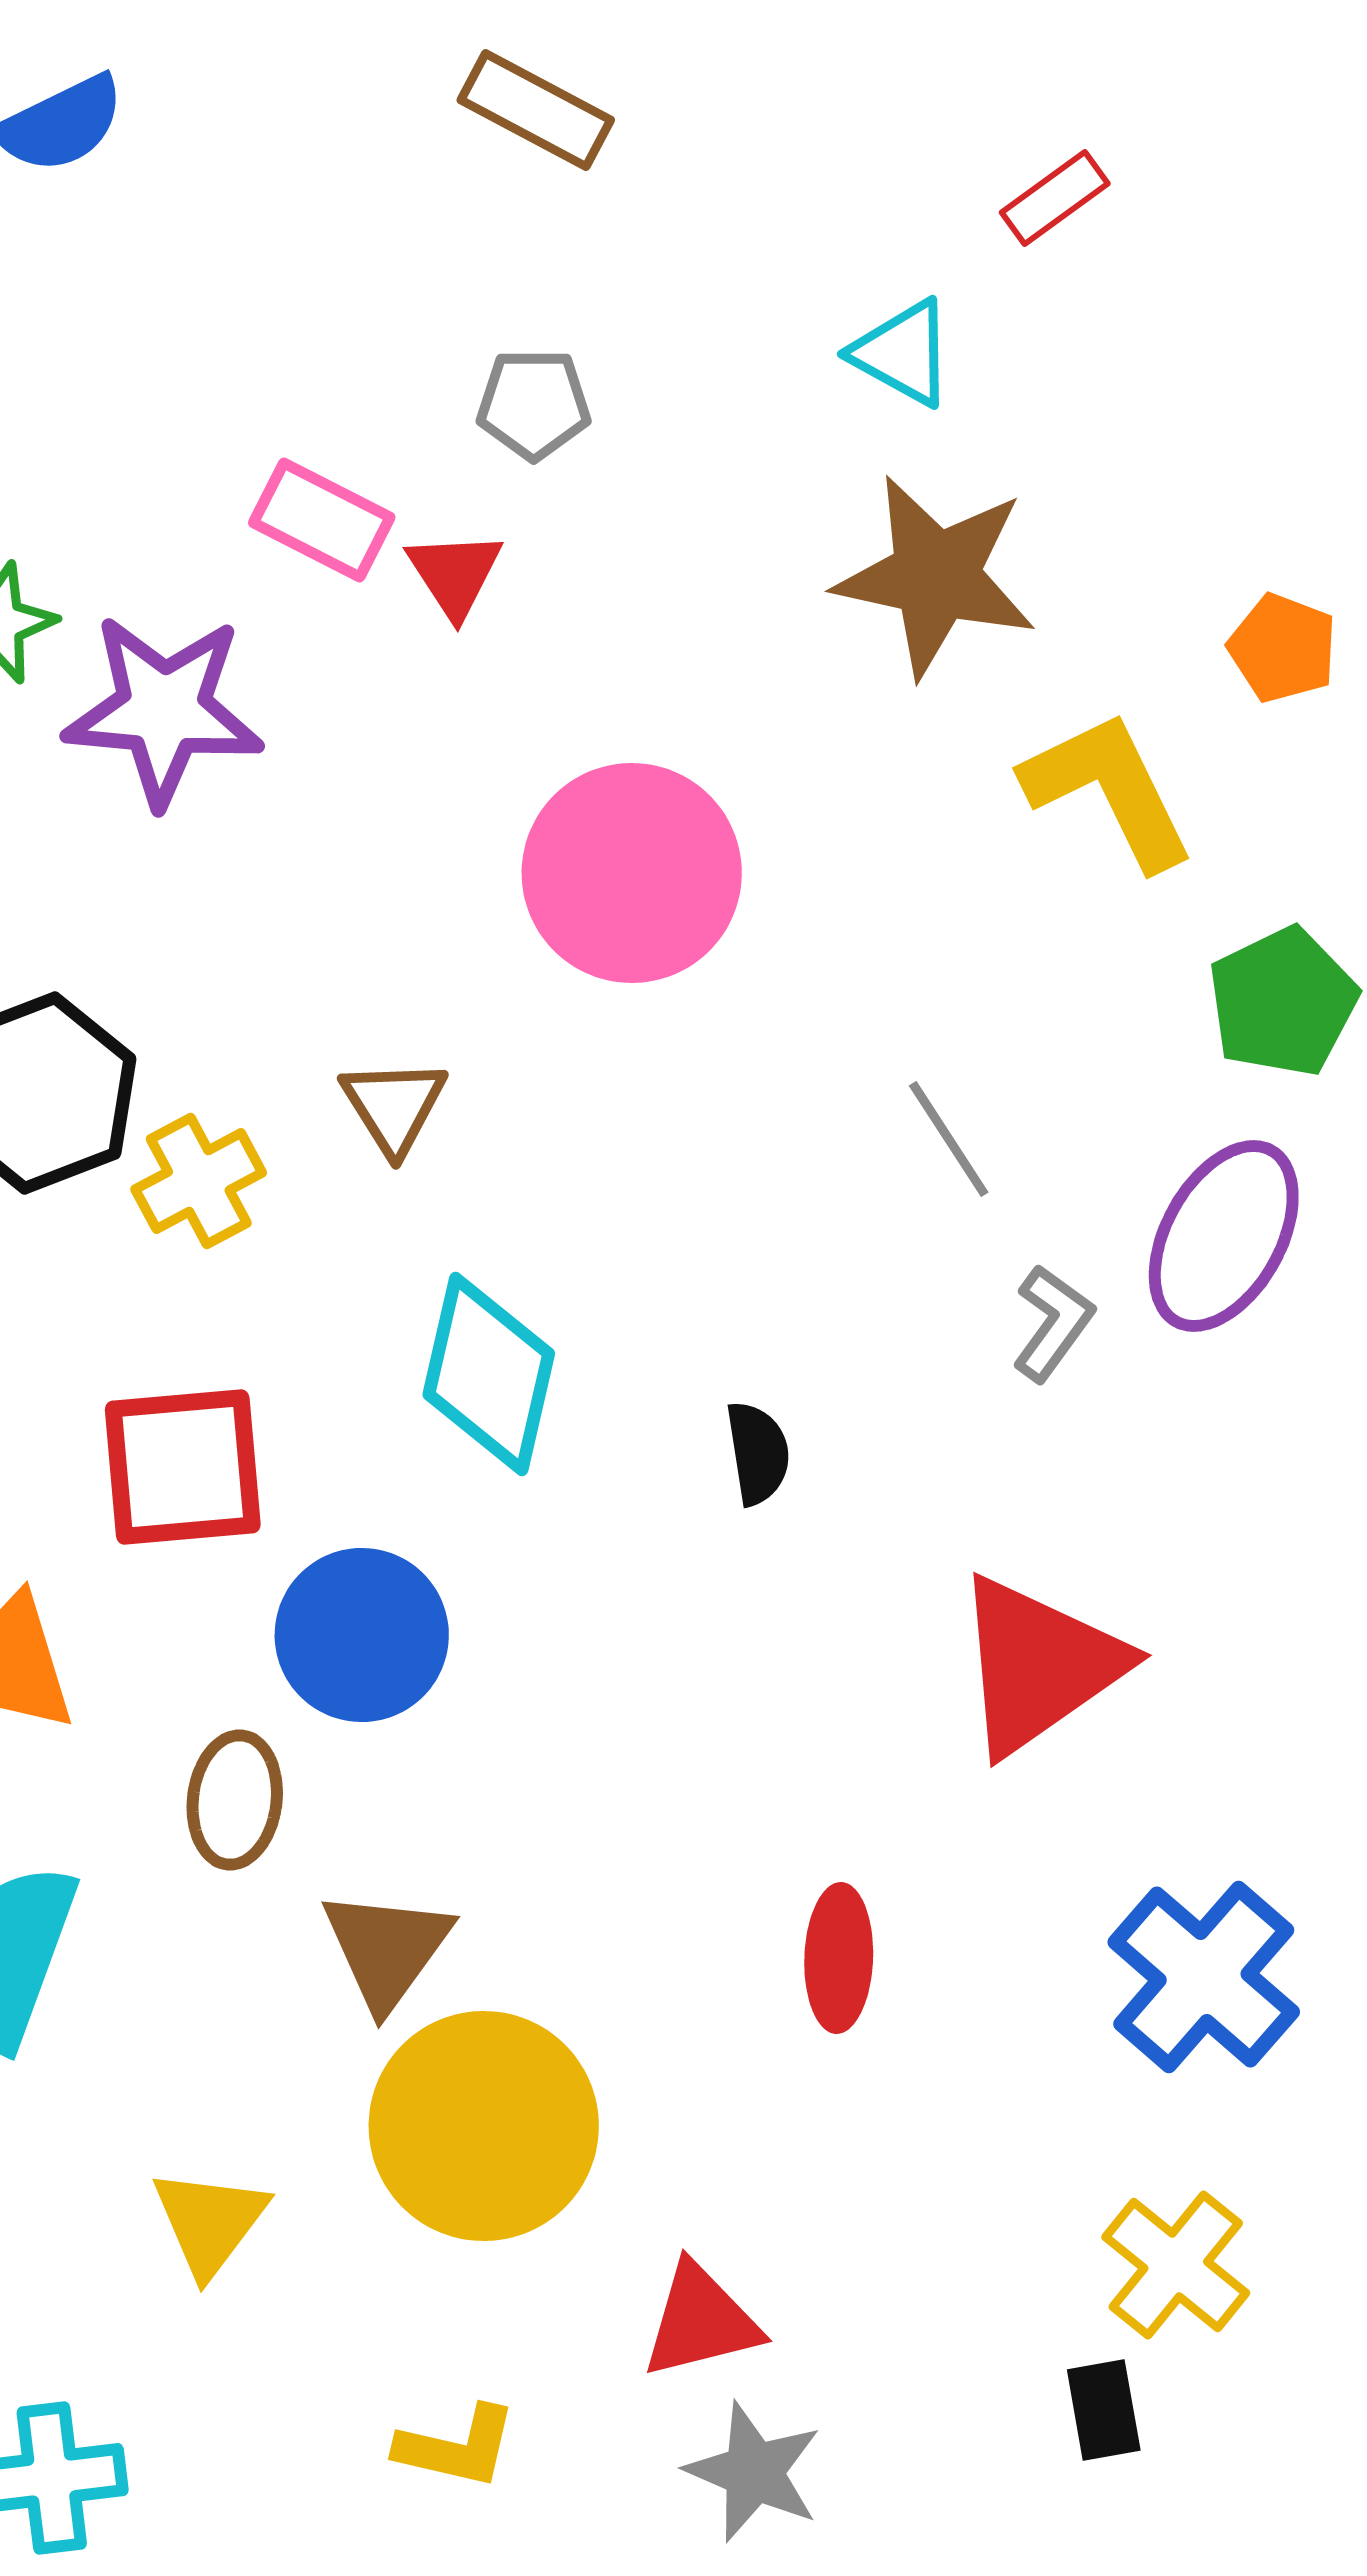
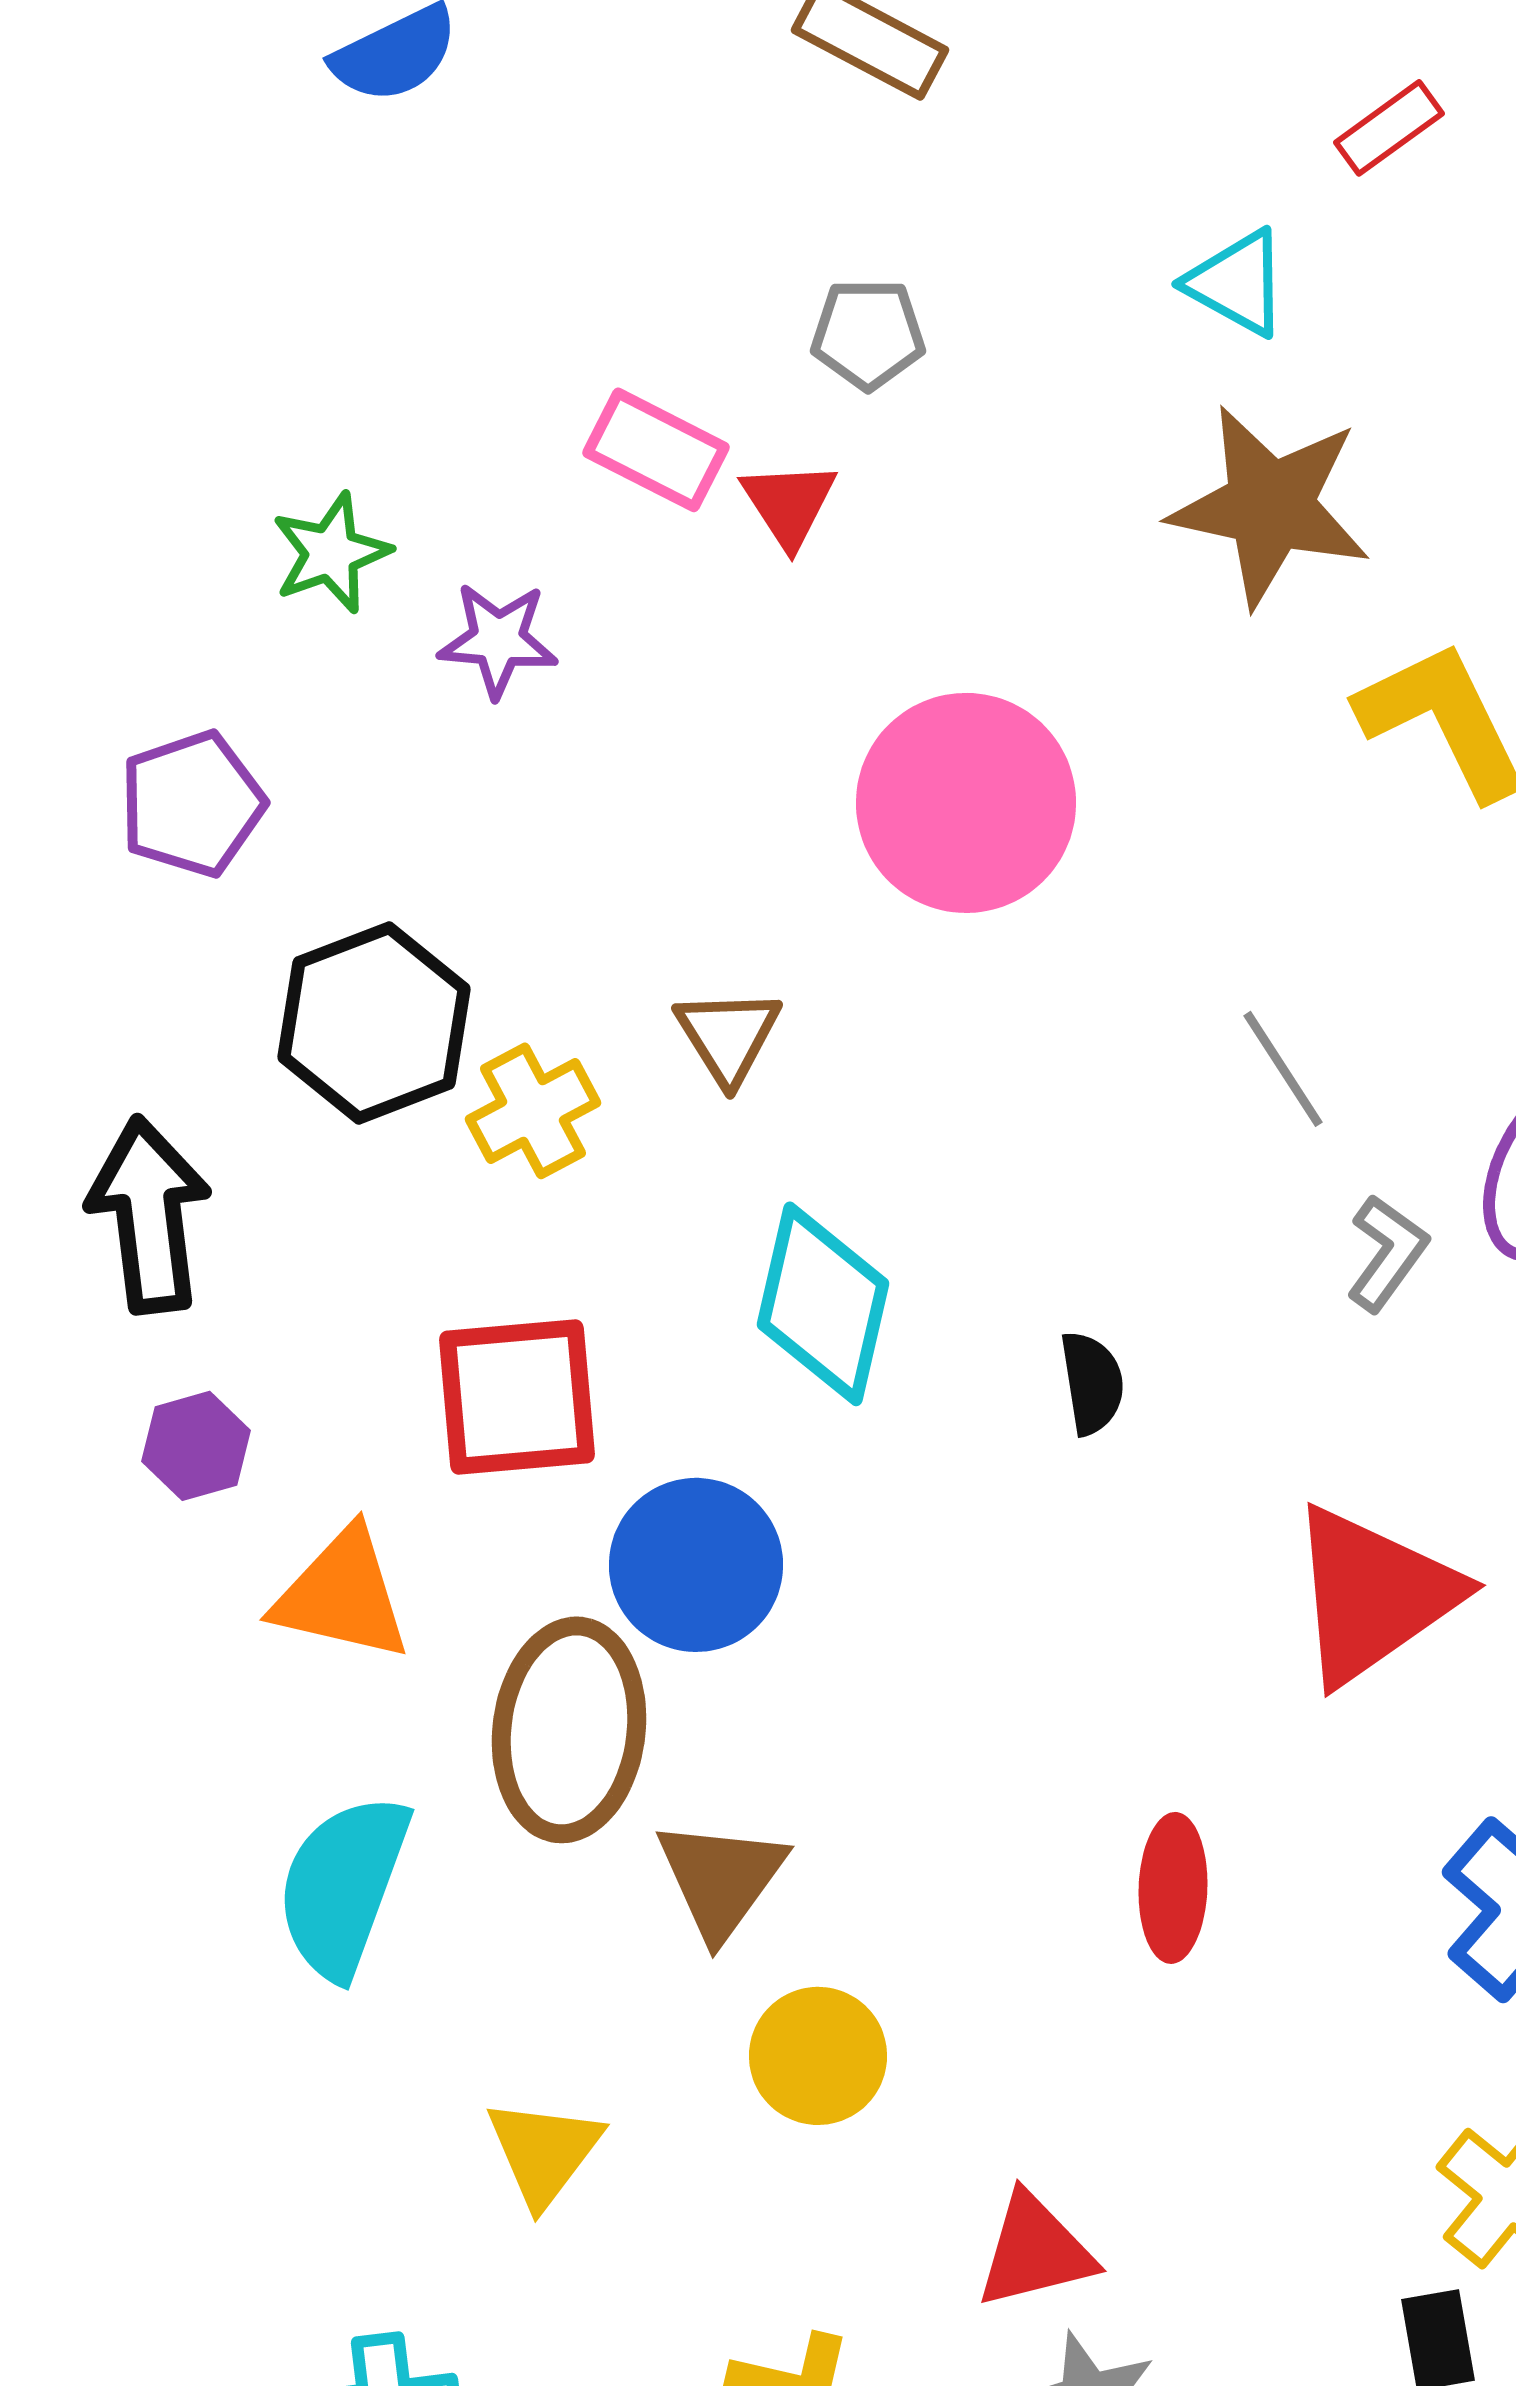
purple star: (164, 710) -> (498, 640), size x0.6
brown ellipse: (235, 1800) -> (569, 1730), size x1.6
yellow circle: (484, 2126) -> (818, 2056), size x0.6

